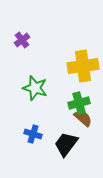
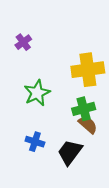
green star: (35, 88) -> (37, 93), turned 30

